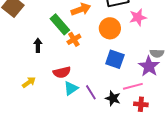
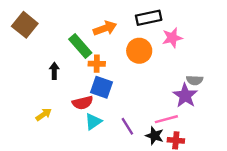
orange cross: (74, 39) -> (97, 64), turned 32
blue square: (115, 59) -> (101, 87), moved
purple line: (91, 92) -> (127, 126), moved
black star: (113, 98) -> (155, 136), moved

